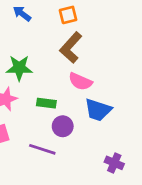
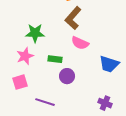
blue trapezoid: (98, 110) -> (109, 64), moved
purple line: (42, 149) -> (45, 102), moved

